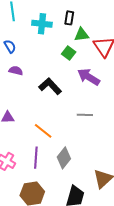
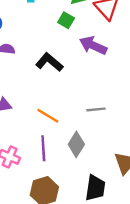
gray line: (85, 115) -> (96, 109), moved

